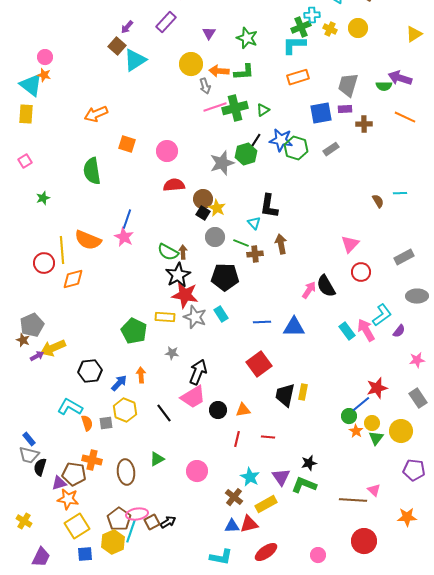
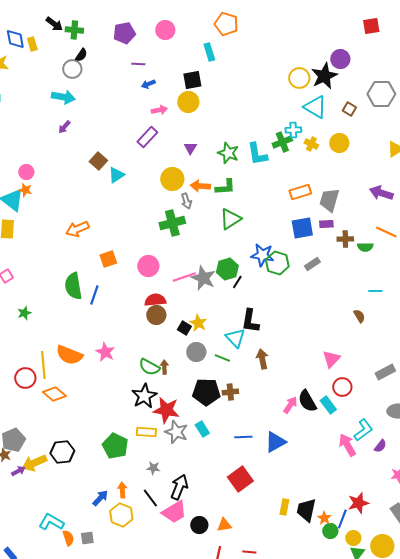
purple arrow: (127, 27) -> (64, 127), moved
cyan L-shape: (294, 45) -> (257, 154), moved, turned -100
cyan triangle: (135, 60) -> (116, 175), size x0.7
orange rectangle: (298, 77) -> (300, 192), moved
green semicircle: (384, 86) -> (365, 247), moved
pink line: (215, 107) -> (184, 277), moved
green cross: (235, 108) -> (172, 223), moved
green triangle: (263, 110) -> (230, 219), moved, size x1.6
black line: (256, 140) -> (237, 282), moved
orange square: (127, 144) -> (108, 259), turned -36
gray star: (222, 163) -> (203, 278), turned -30
cyan line: (400, 193) -> (375, 291), moved
brown circle: (203, 199) -> (156, 315), moved
blue line: (127, 219) -> (94, 295), moved
cyan triangle: (254, 223) -> (235, 338), size x1.5
brown cross: (255, 254) -> (230, 392), moved
black star: (178, 275) -> (144, 396), moved
orange diamond: (73, 279) -> (54, 394), turned 55
blue triangle: (294, 327) -> (275, 442), turned -30
cyan rectangle: (347, 331) -> (328, 405), moved
black hexagon: (90, 371) -> (62, 452), moved
black trapezoid: (285, 395) -> (306, 510), moved
blue line: (361, 404) -> (342, 519), turned -30
yellow hexagon: (125, 410) -> (121, 515), moved
black line: (164, 413) -> (150, 498), moved
orange star: (356, 431) -> (324, 518), moved

